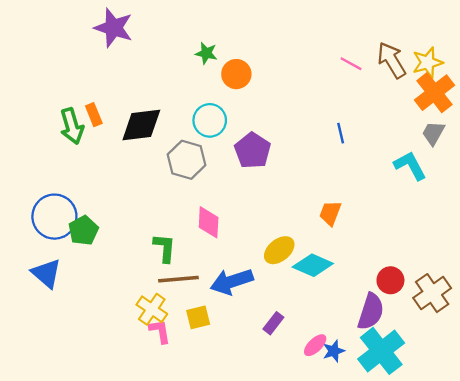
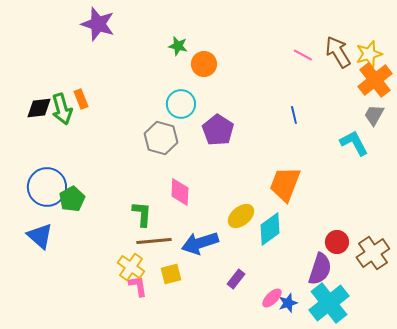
black diamond: (141, 125) -> (39, 108), moved, size x0.7
orange trapezoid: (330, 213) -> (285, 184), size x1.6
cyan diamond: (313, 265) -> (270, 229), turned -60

